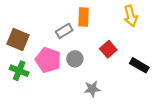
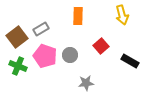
gray rectangle: (64, 31) -> (41, 29), moved
brown square: (18, 40) -> (17, 37), turned 30

